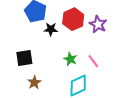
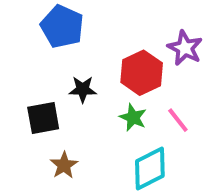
red hexagon: (73, 19) -> (142, 73), moved
black star: (51, 29) -> (83, 89), moved

